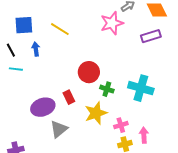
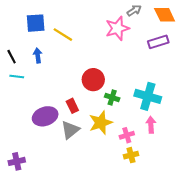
blue square: (24, 25) -> (36, 23), moved
gray triangle: (59, 129) -> (70, 130), moved
pink arrow: (144, 135) -> (151, 125), moved

